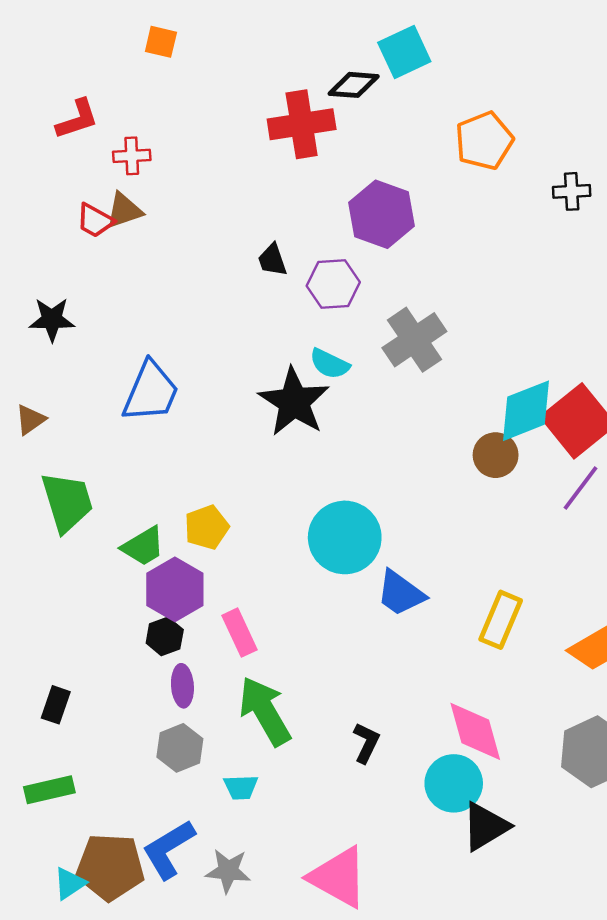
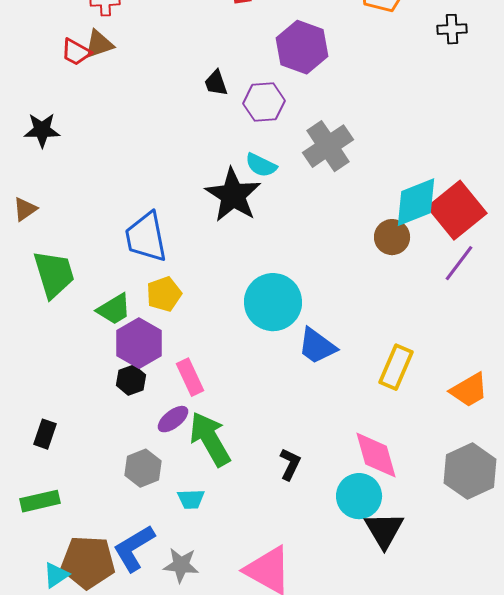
blue trapezoid: (151, 392) -> (146, 237), moved, turned 146
purple ellipse: (182, 686) -> (173, 419), moved, turned 56
black triangle: (485, 826) -> (384, 530), turned -30

